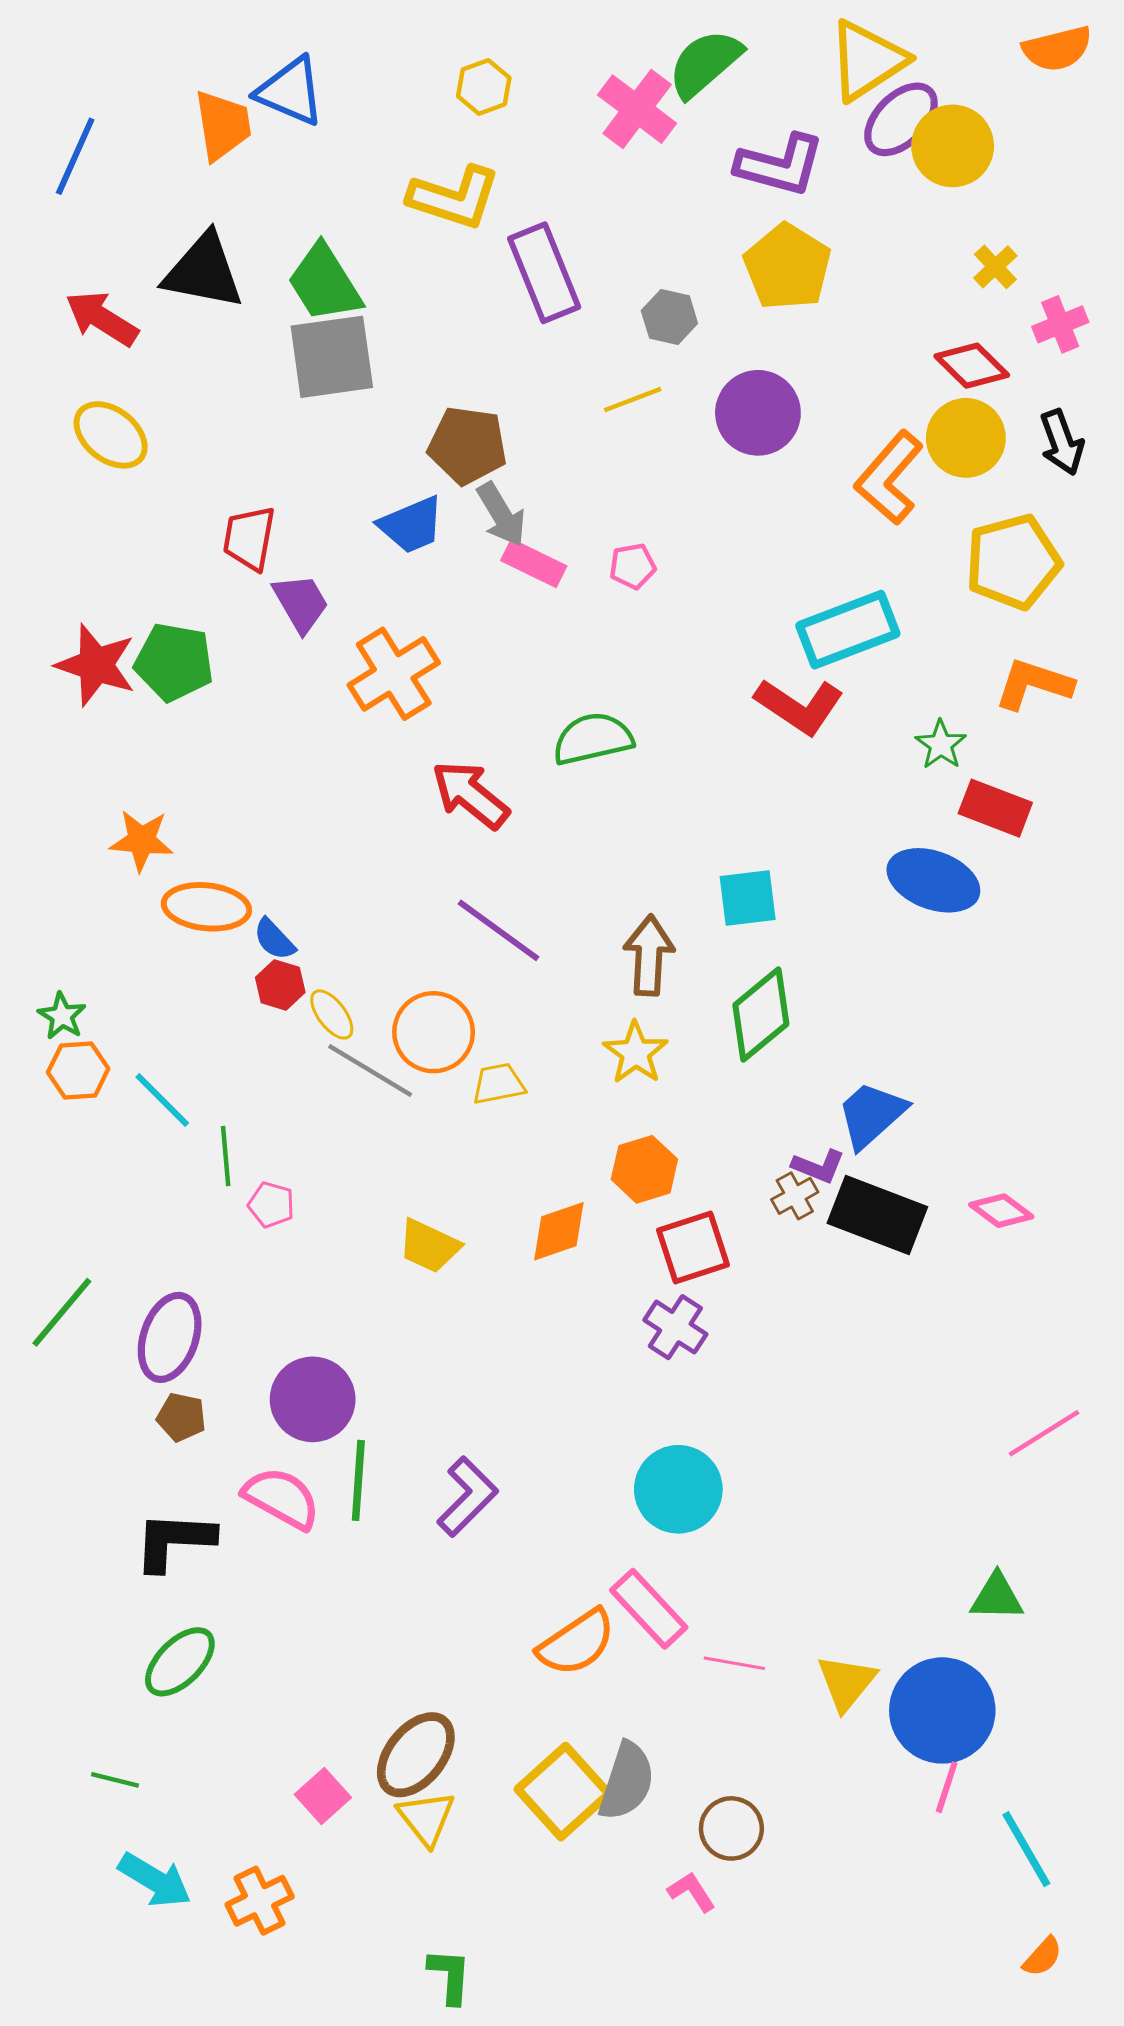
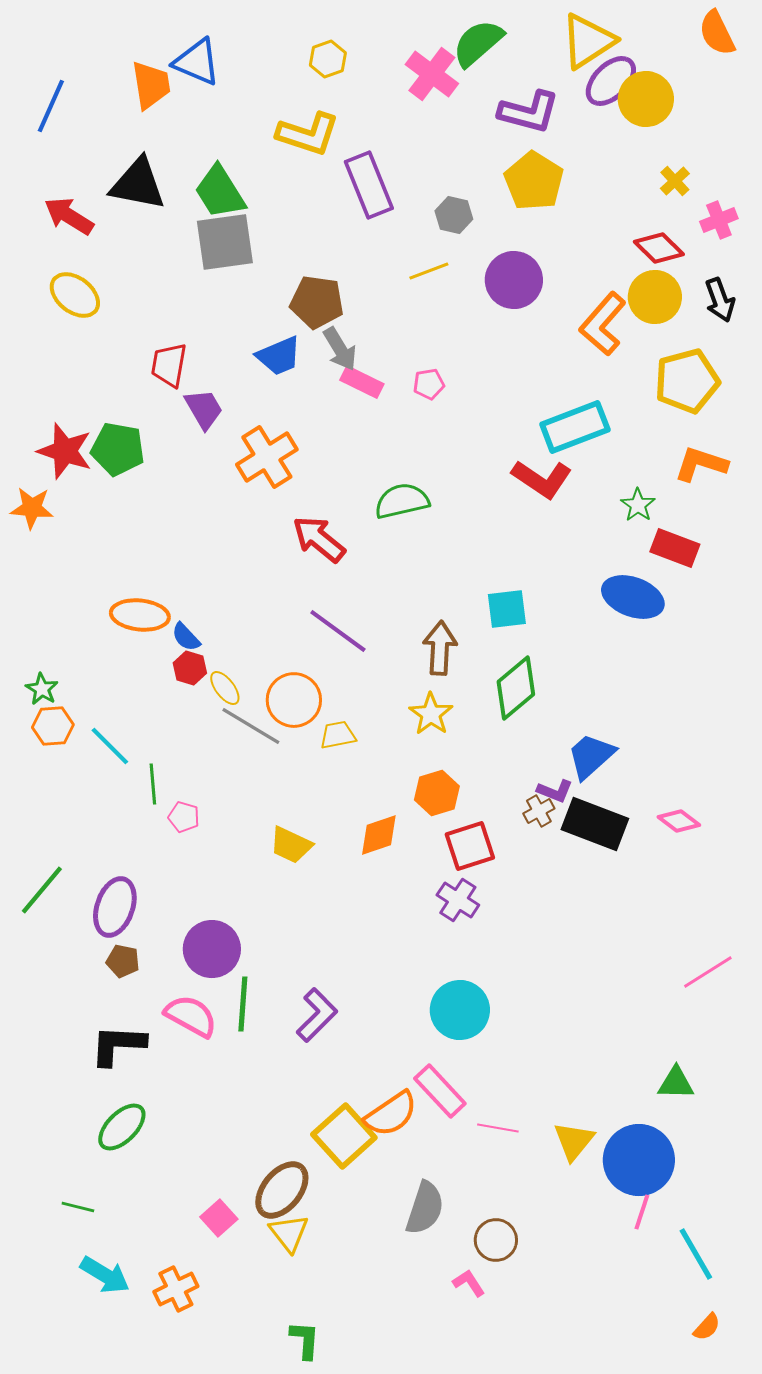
orange semicircle: (1057, 49) -> (717, 33), turned 78
orange star: (142, 840) -> (32, 508), moved
yellow square: (563, 1792) -> (344, 1136), moved

